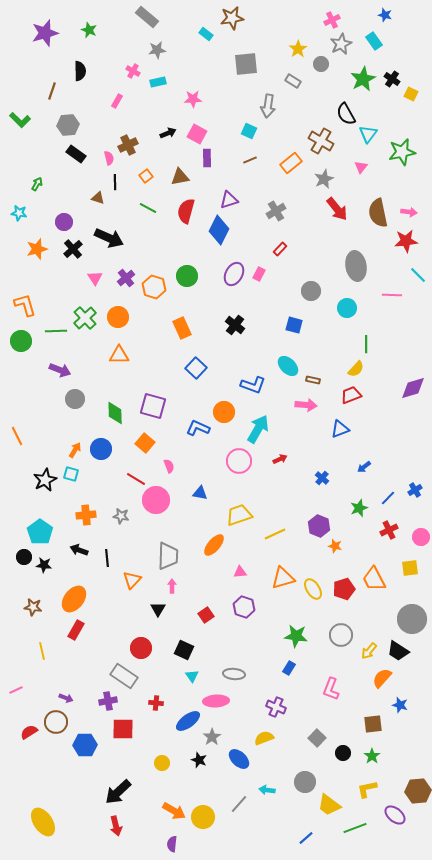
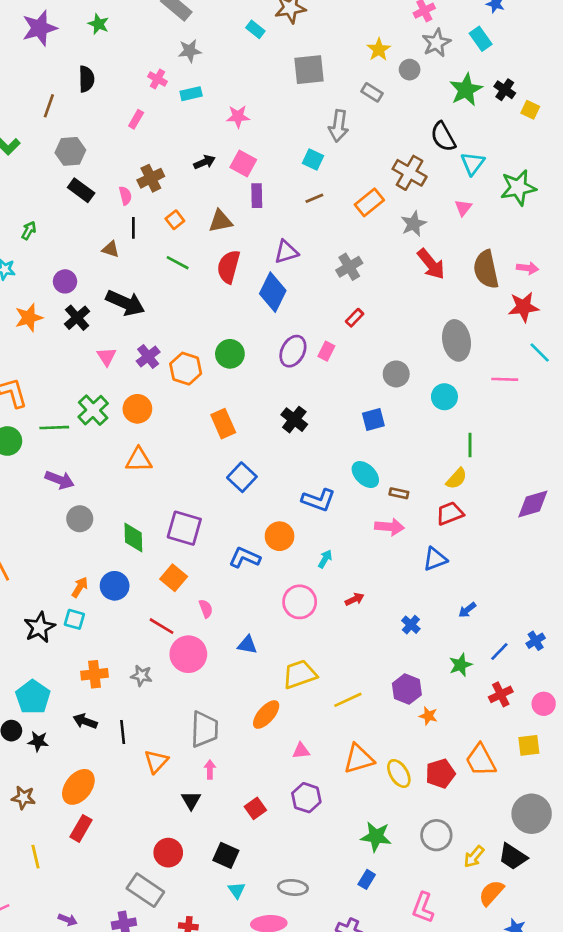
blue square: (294, 325) -> (373, 420), turned -30
cyan arrow: (258, 429) -> (325, 559), size x0.5

